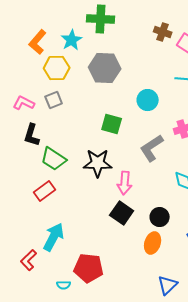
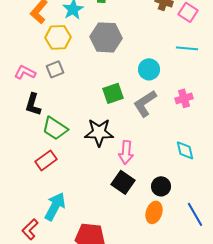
green square: (112, 124) -> (113, 93), turned -35
gray L-shape: (152, 148) -> (145, 103), moved

